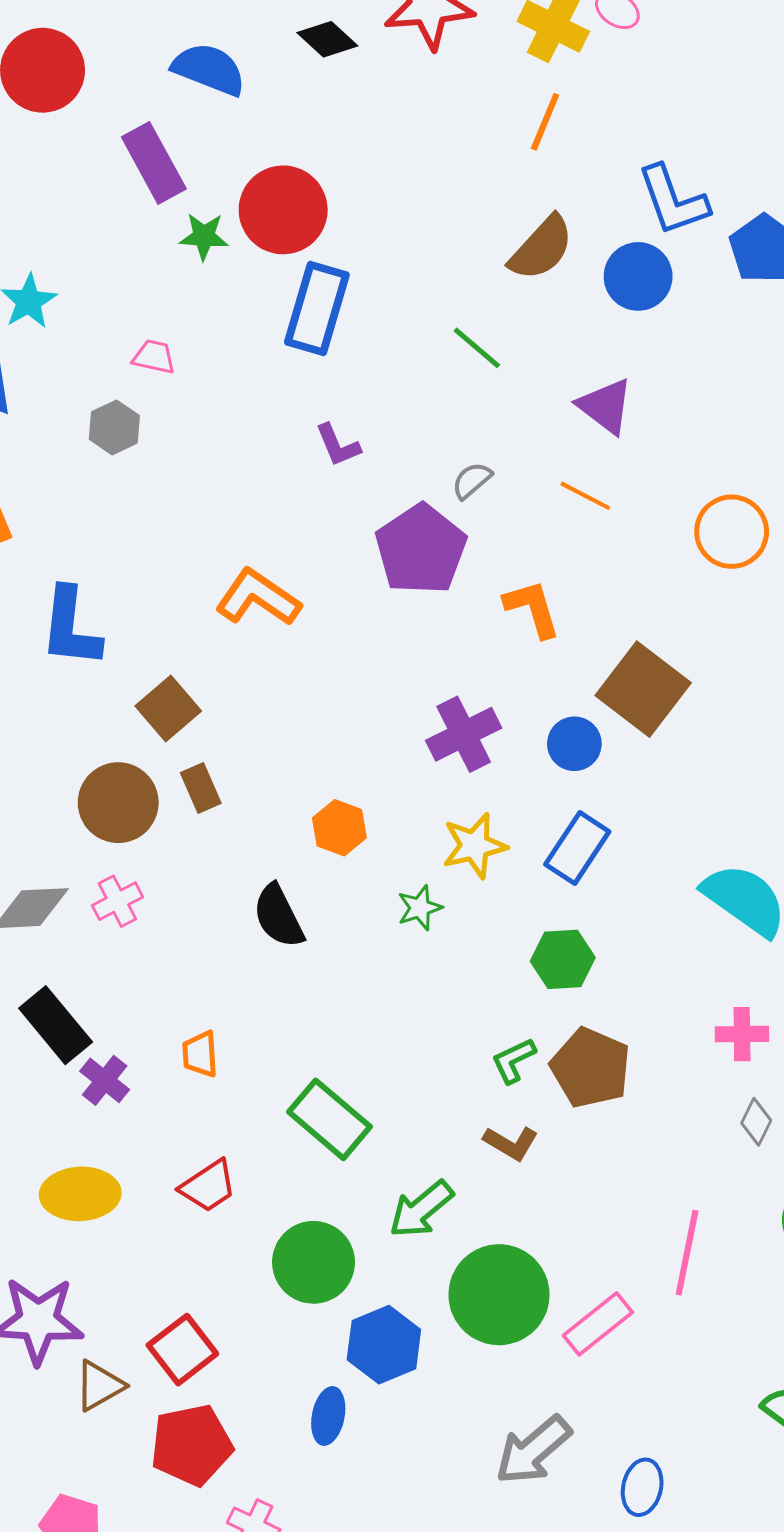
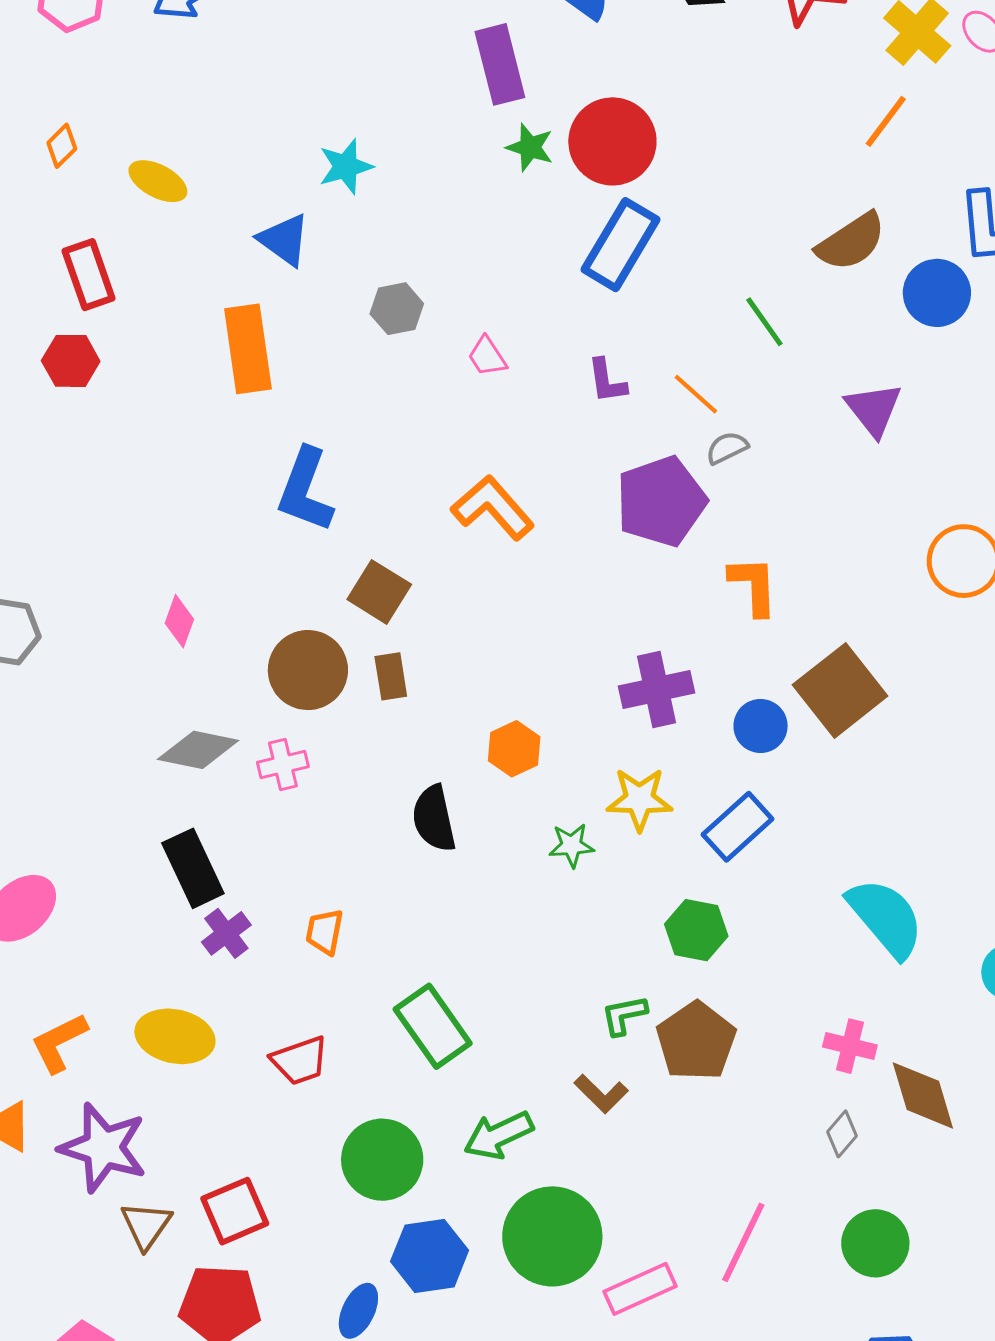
pink trapezoid: (154, 357) -> (487, 356), moved, turned -150
orange line: (585, 496) -> (696, 394), moved
brown square: (168, 709) -> (379, 592), turned -32
brown triangle: (99, 1386) -> (146, 1225), turned -40

